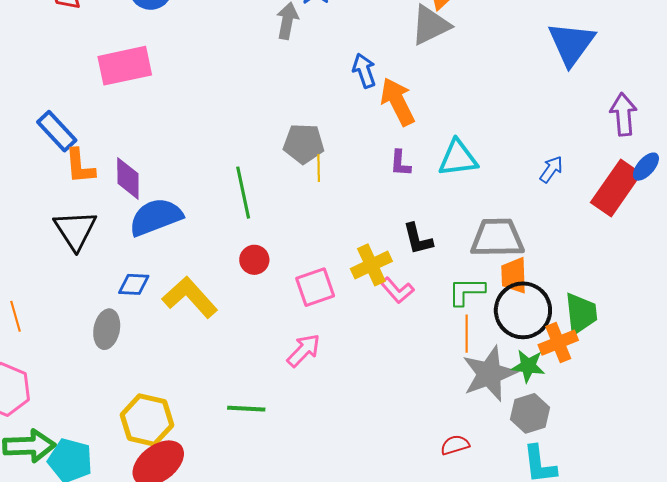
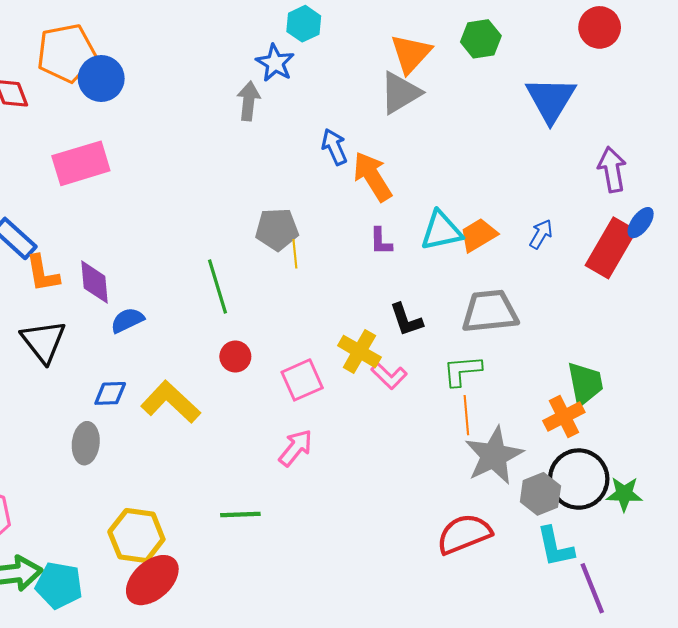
blue semicircle: (156, 217) -> (127, 320), size x0.6
yellow cross: (371, 265) -> (359, 351), turned -30
orange trapezoid: (514, 275) -> (478, 235), moved, turned 66
black circle: (523, 310) -> (579, 479), moved
green star: (528, 366) -> (624, 494), moved
red semicircle: (455, 445) -> (464, 534), size x1.8

